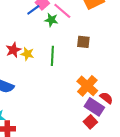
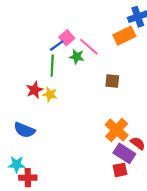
green line: (52, 56) -> (52, 66), moved
red square: (90, 122) -> (120, 170), turned 32

